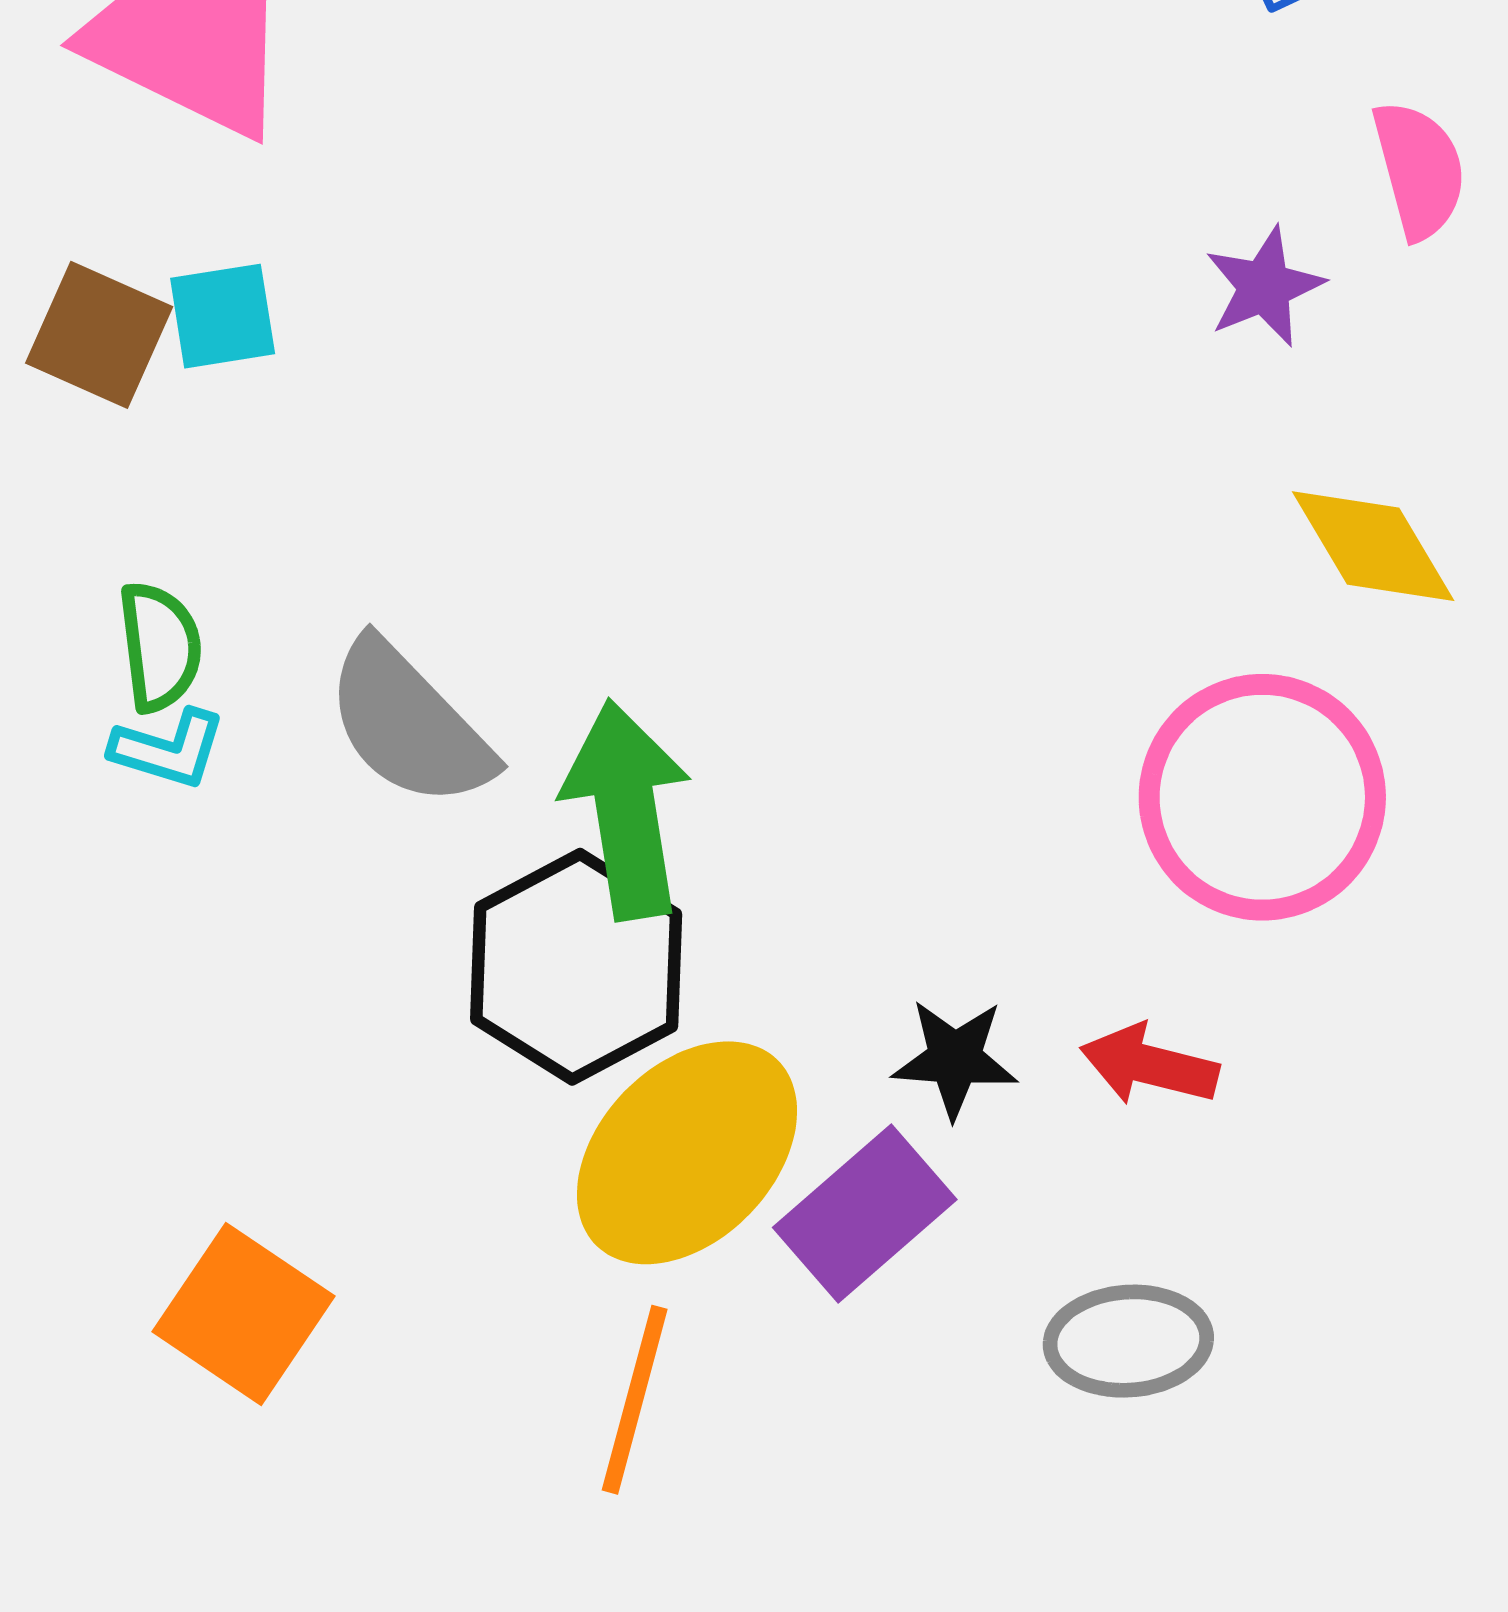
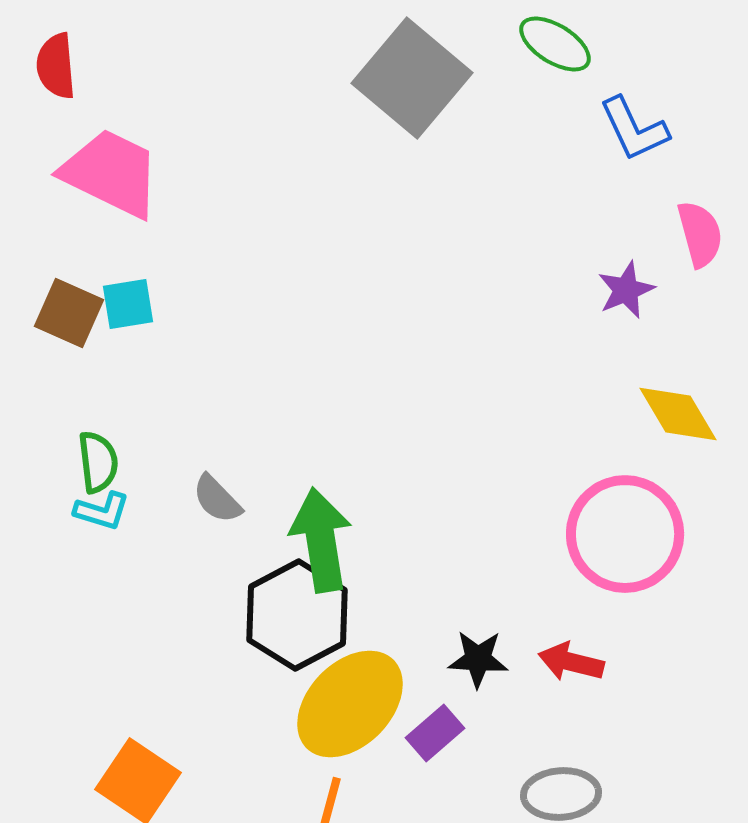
gray semicircle: (409, 724) -> (217, 499), size x0.6
purple rectangle: (865, 1214) -> (435, 733), size x0.7

